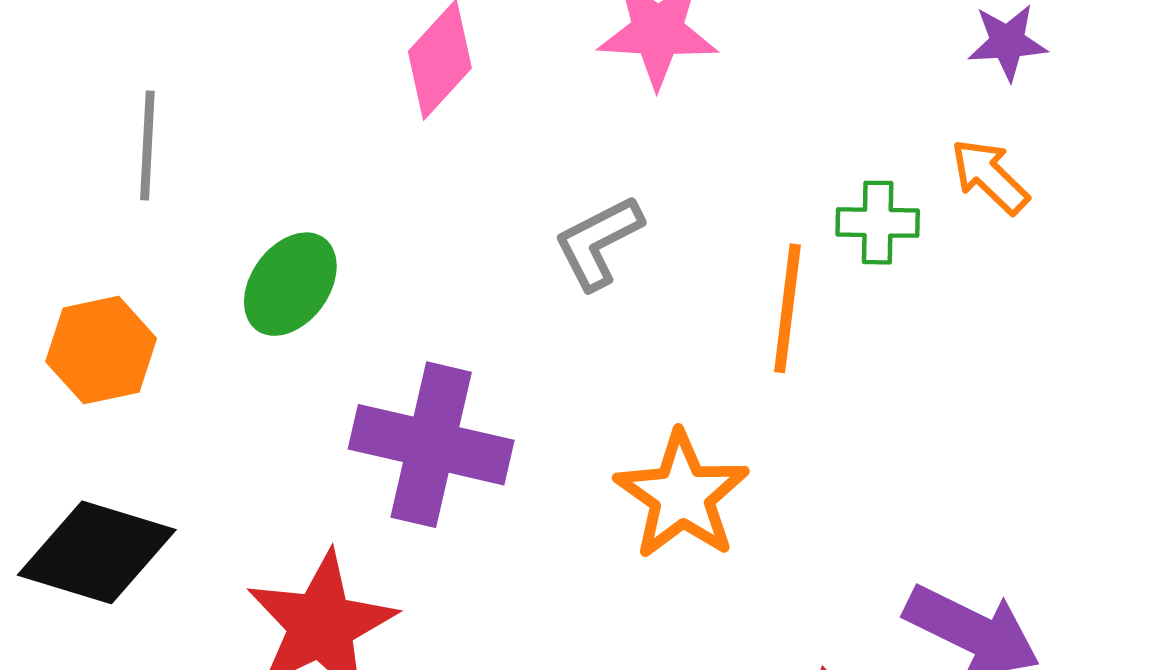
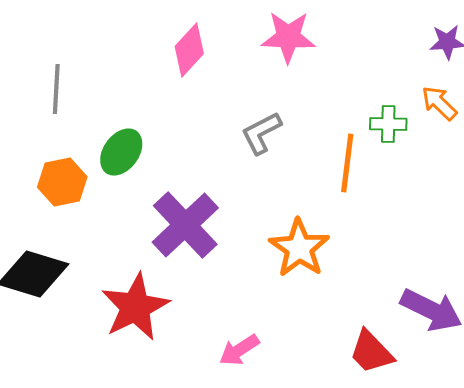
orange hexagon: (101, 350) -> (62, 182), moved
purple cross: (431, 445) -> (185, 225), turned 34

